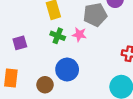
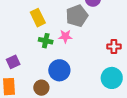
purple square: (20, 43) -> (13, 62), moved

